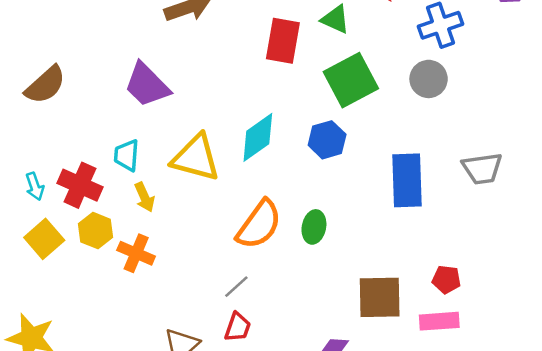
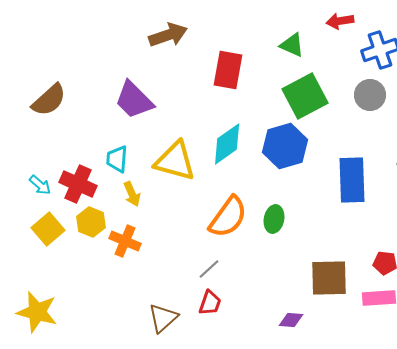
red rectangle: (283, 41) -> (228, 70), moved
blue hexagon: (327, 140) -> (285, 146), size x1.4
cyan arrow: (35, 186) -> (40, 185), turned -30

